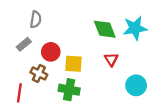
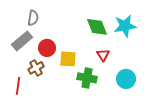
gray rectangle: (24, 44) -> (22, 41), size x1.5
brown cross: (39, 73) -> (36, 68), turned 35
green cross: (69, 90) -> (87, 78), moved

